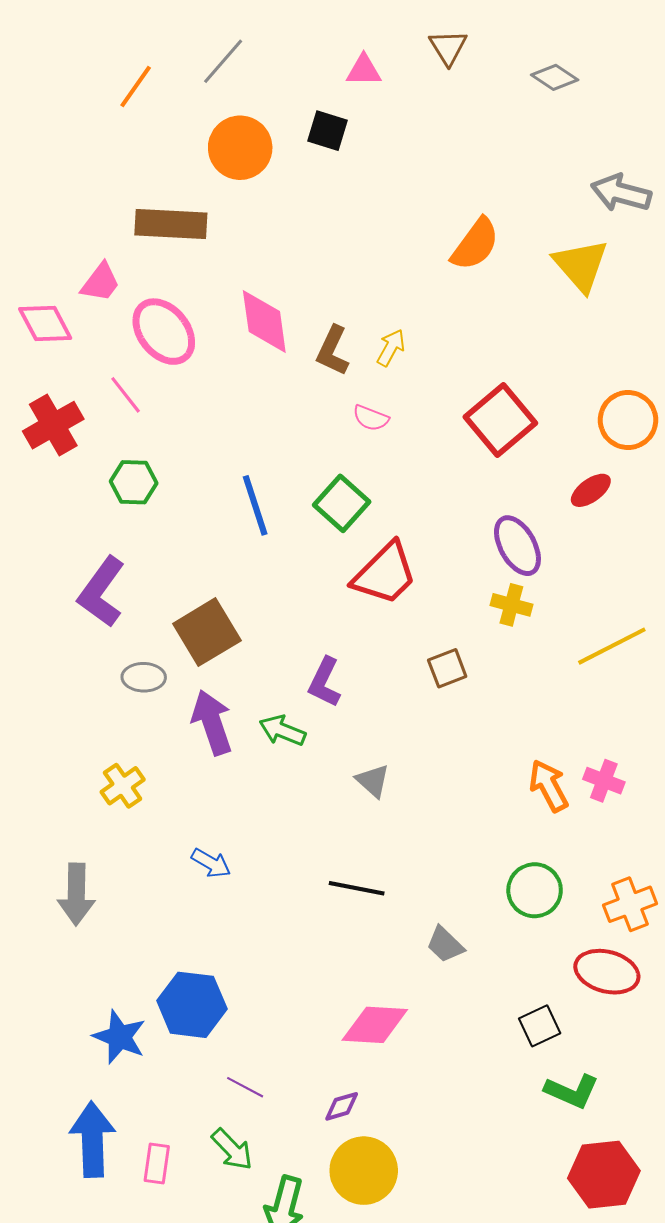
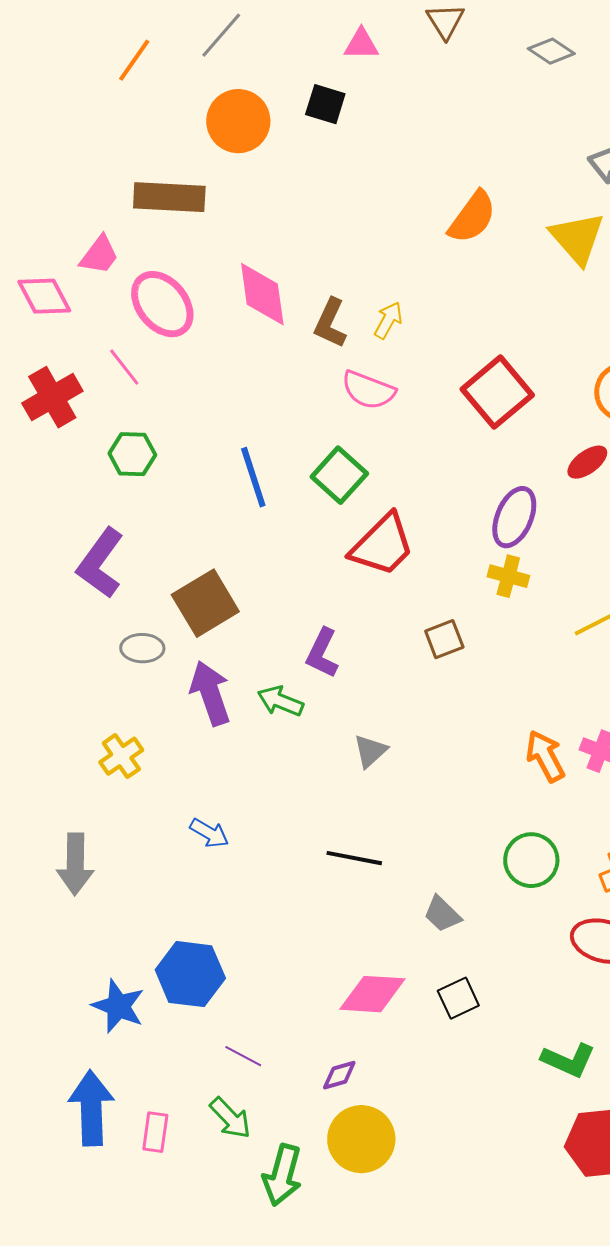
pink semicircle: (371, 418) -> (368, 390), size x1.5
purple ellipse: (517, 546) -> (514, 517), turned 52
gray triangle: (373, 781) -> (370, 751), turned 36
black square: (540, 1026) -> (458, 998), moved

